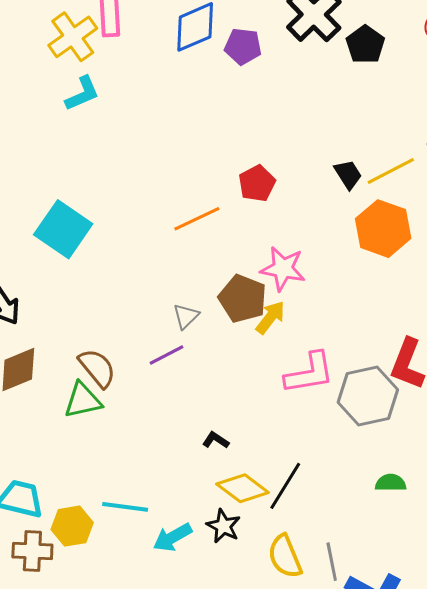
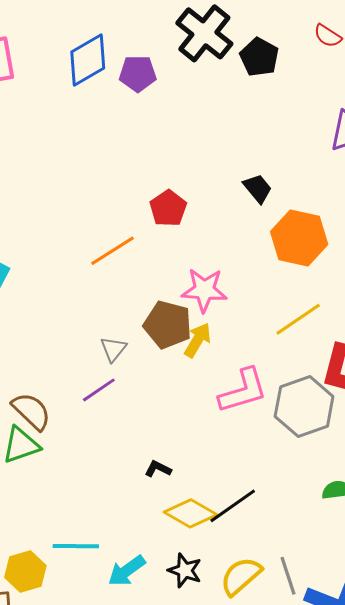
yellow line: (391, 171) -> (298, 319), moved
black line: (285, 486) -> (233, 506), turned 30
black star: (223, 526) -> (185, 570), moved
yellow semicircle: (285, 556) -> (241, 576), turned 78

